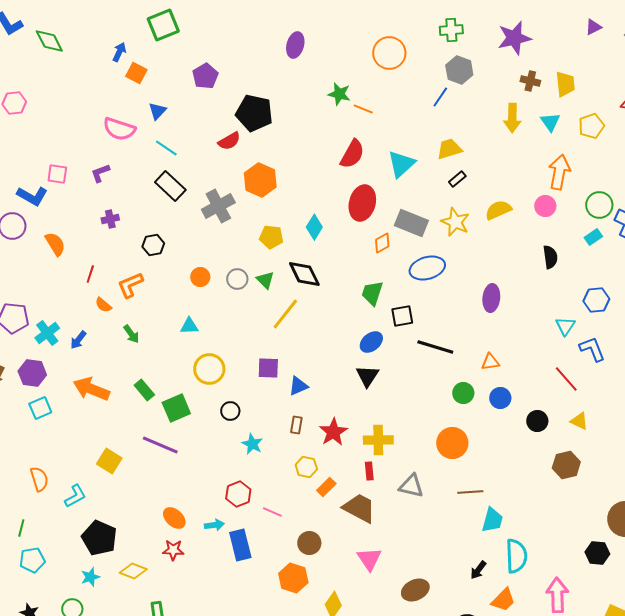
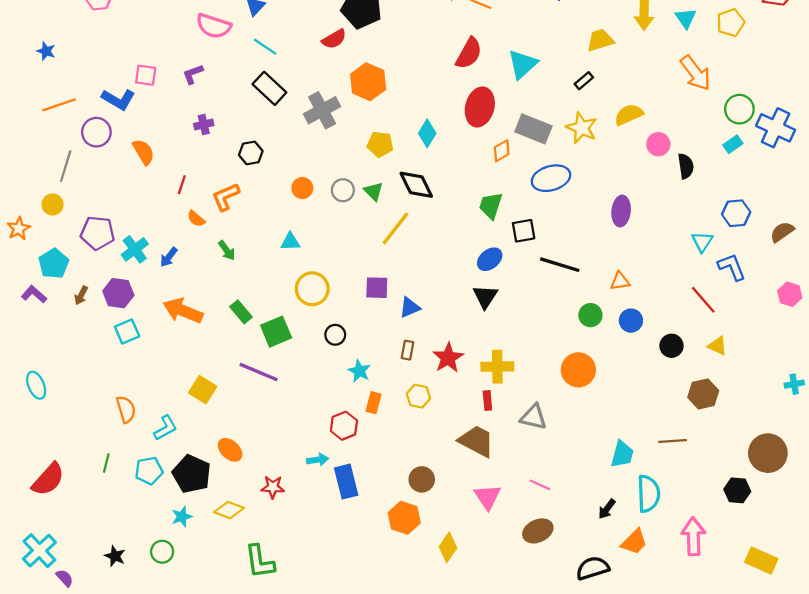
yellow trapezoid: (449, 149) -> (600, 40), moved
orange arrow: (559, 172) -> (696, 73), turned 132
pink circle: (545, 206) -> (658, 144), moved
orange rectangle: (326, 487) -> (374, 403), moved, turned -30
brown line: (470, 492) -> (673, 441), moved
pink line: (272, 512) -> (540, 485), moved
orange ellipse: (174, 518) -> (230, 450), moved
cyan pentagon: (32, 560) -> (149, 471), moved

